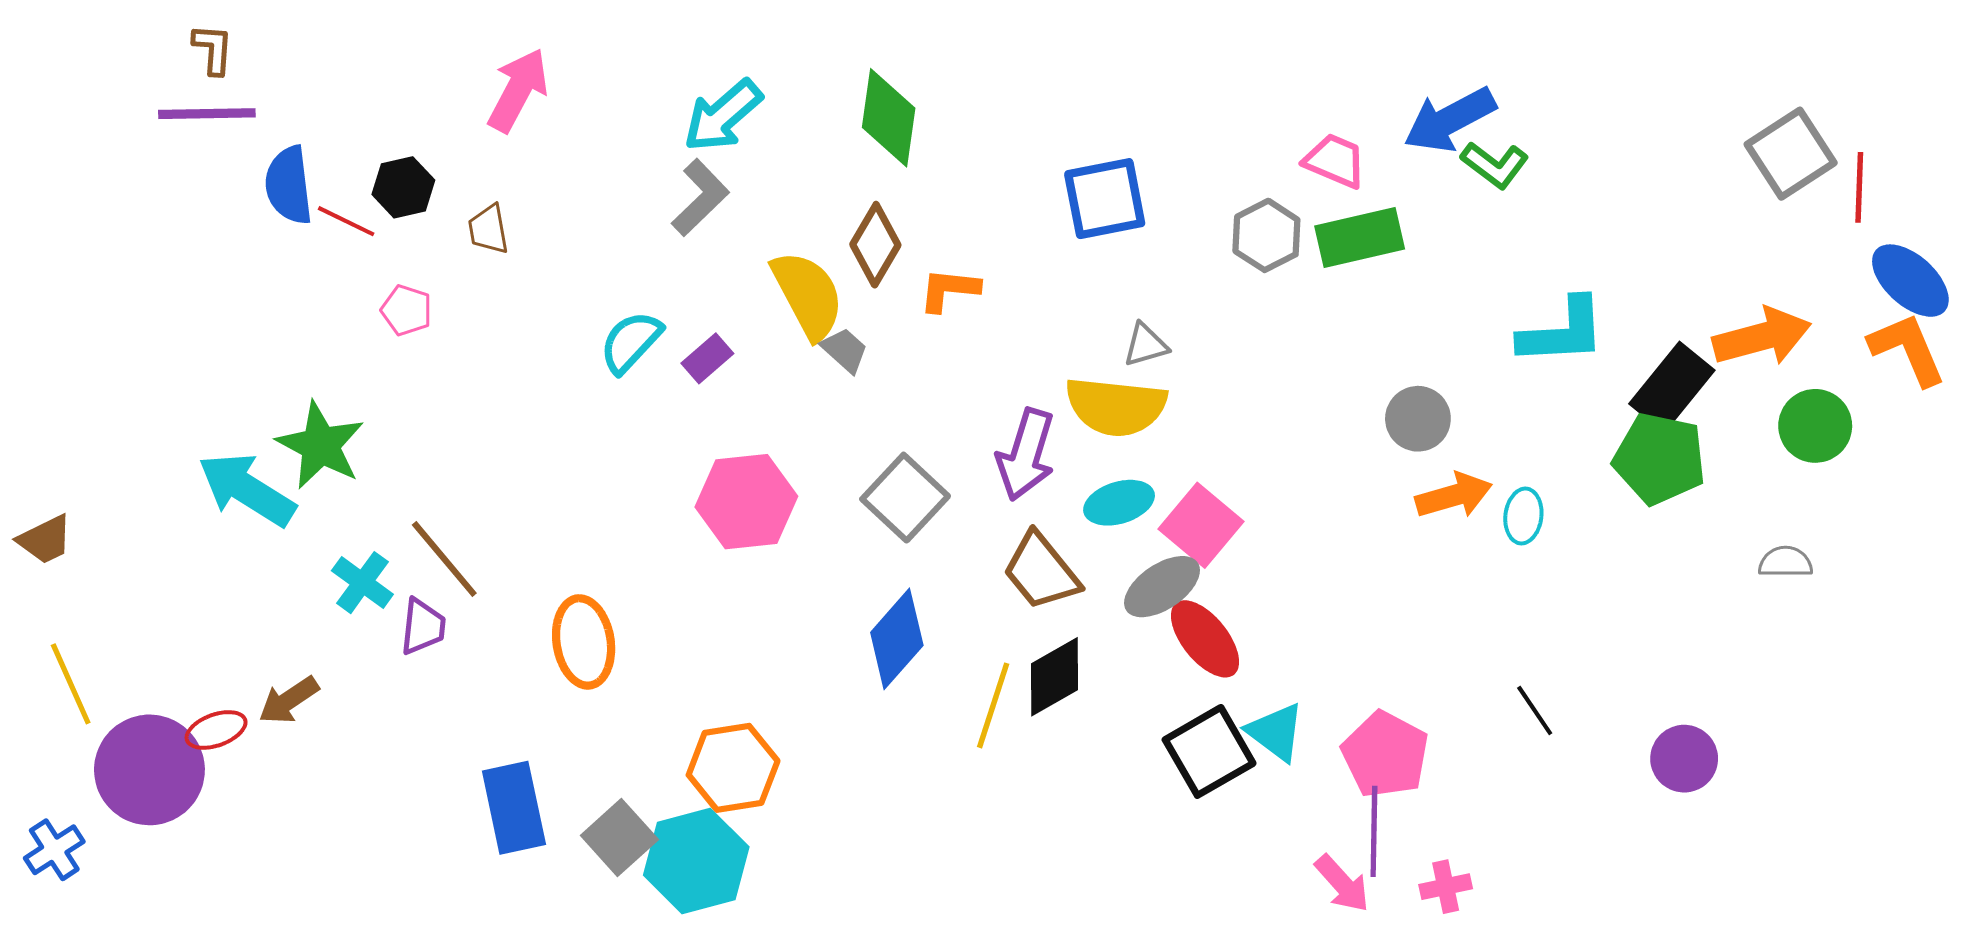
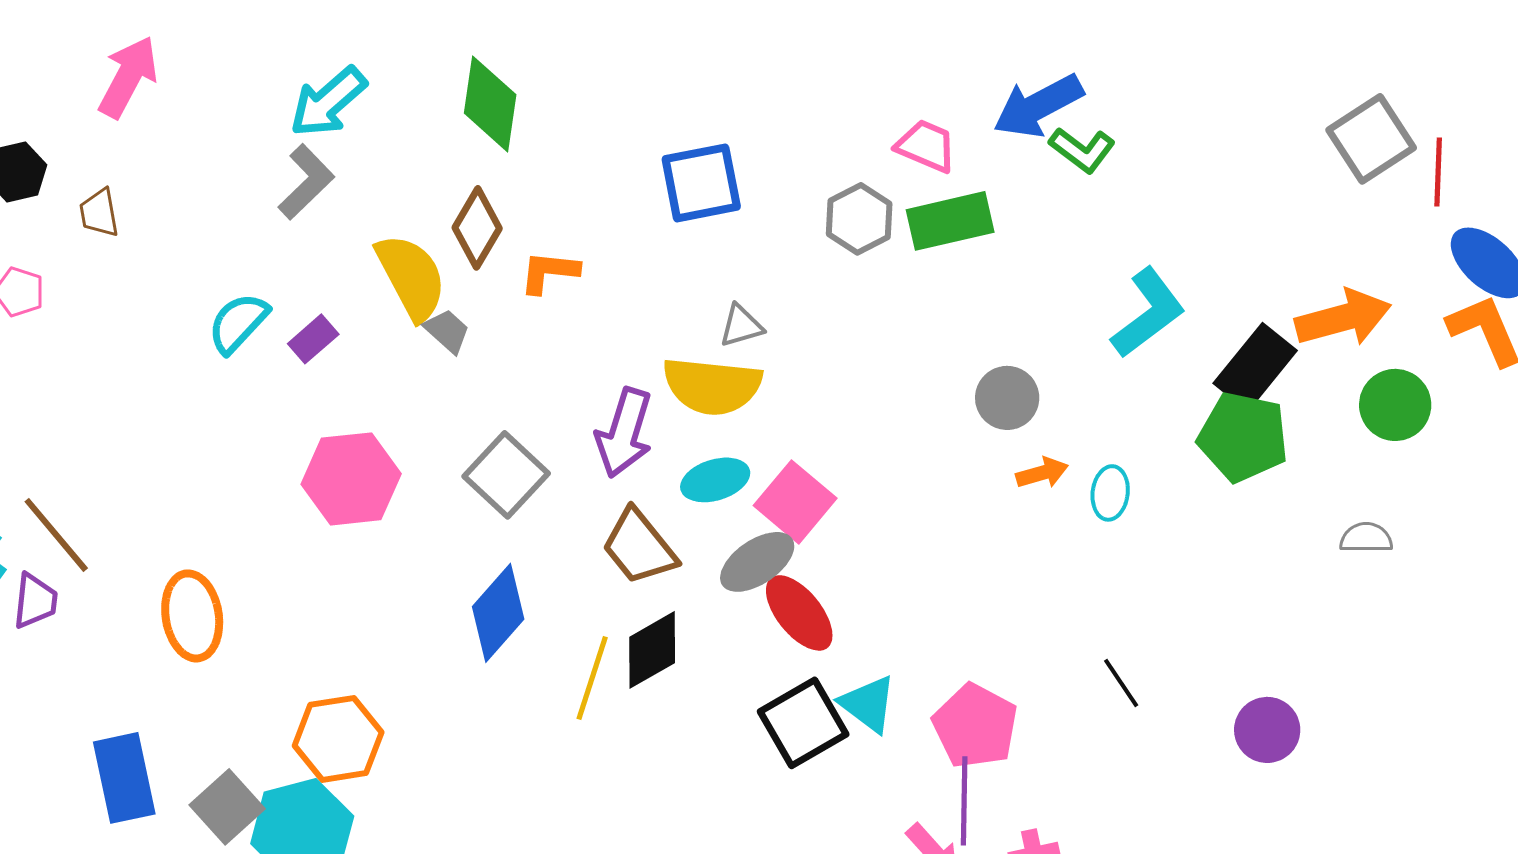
cyan L-shape: (1562, 332) -> (1148, 313), turned -34
orange arrow: (1454, 496) -> (1042, 473), size x0.7

